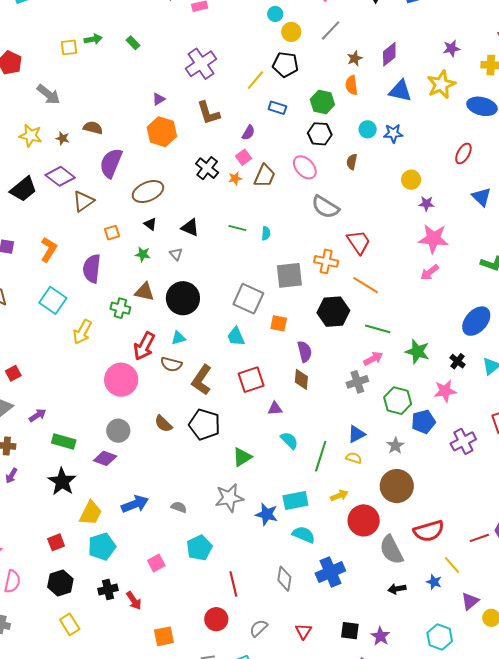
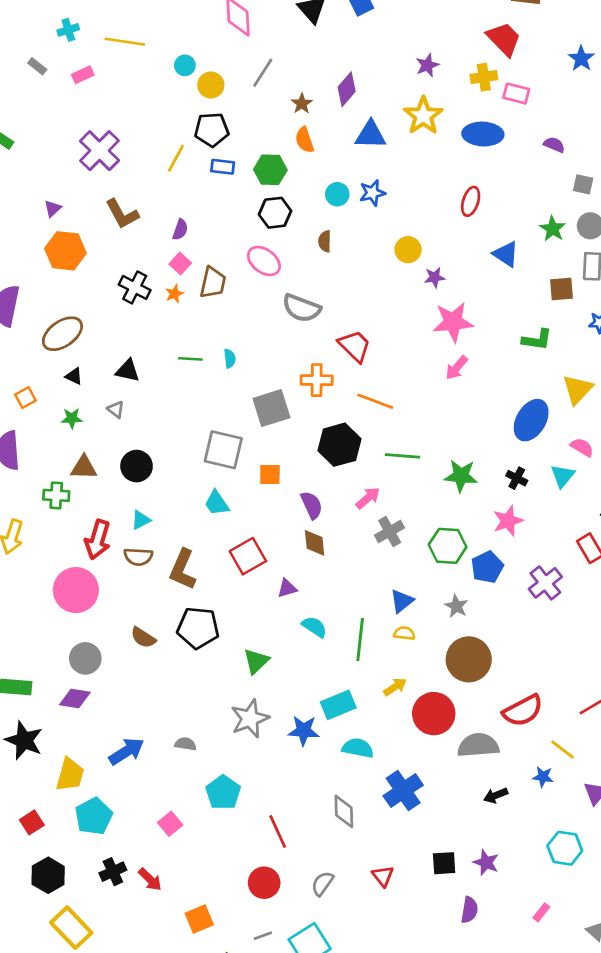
blue rectangle: (277, 108) -> (223, 167), moved
black circle: (183, 298) -> (137, 466), size x0.7
pink arrow: (373, 358) -> (368, 498), moved
gray semicircle: (391, 550) -> (478, 745), turned 124
yellow rectangle: (70, 624) -> (71, 928), size x1.4

